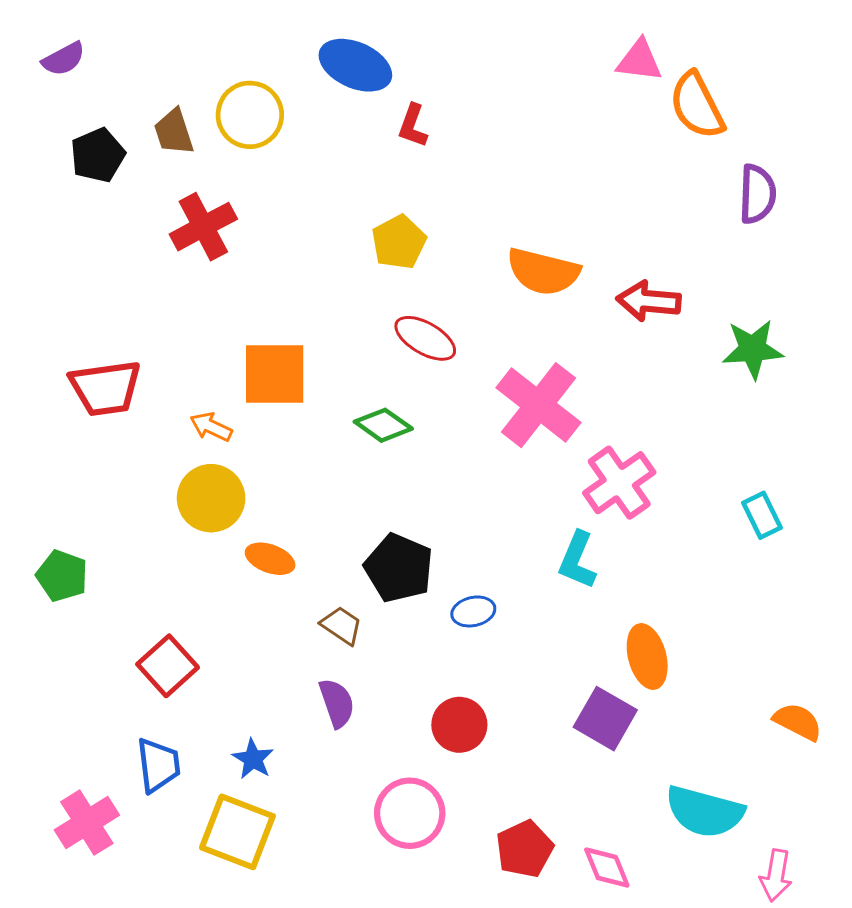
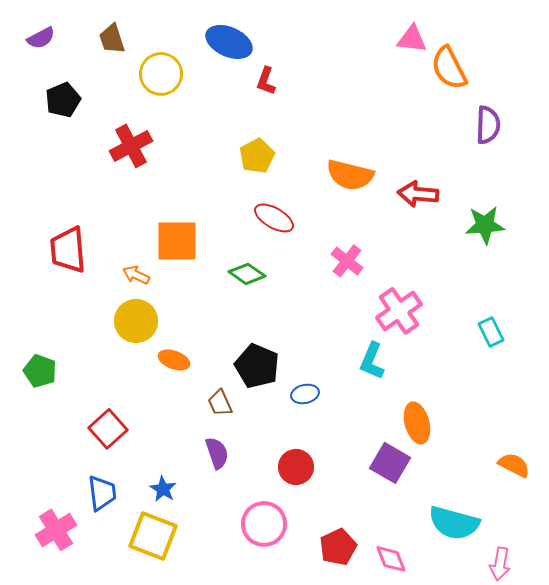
brown trapezoid: (174, 132) -> (112, 39), moved
red trapezoid: (106, 388) -> (68, 250), turned 93
pink cross: (539, 405) -> (347, 261), size x0.6
brown trapezoid: (341, 625) -> (220, 403), turned -148

